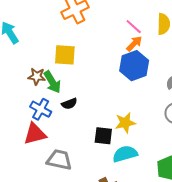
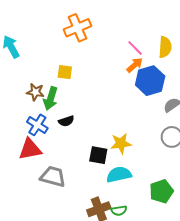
yellow square: (65, 55) -> (65, 72), size x0.7
blue hexagon: (134, 66) -> (150, 81), moved
green arrow: (52, 82) -> (51, 99), turned 45

